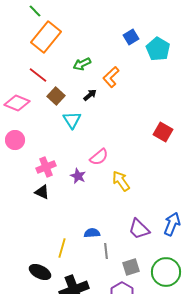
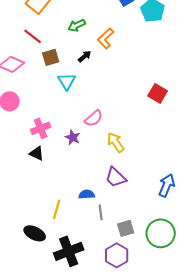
brown square: (56, 96) -> (51, 57), turned 30
purple trapezoid: (139, 229) -> (116, 177), moved

